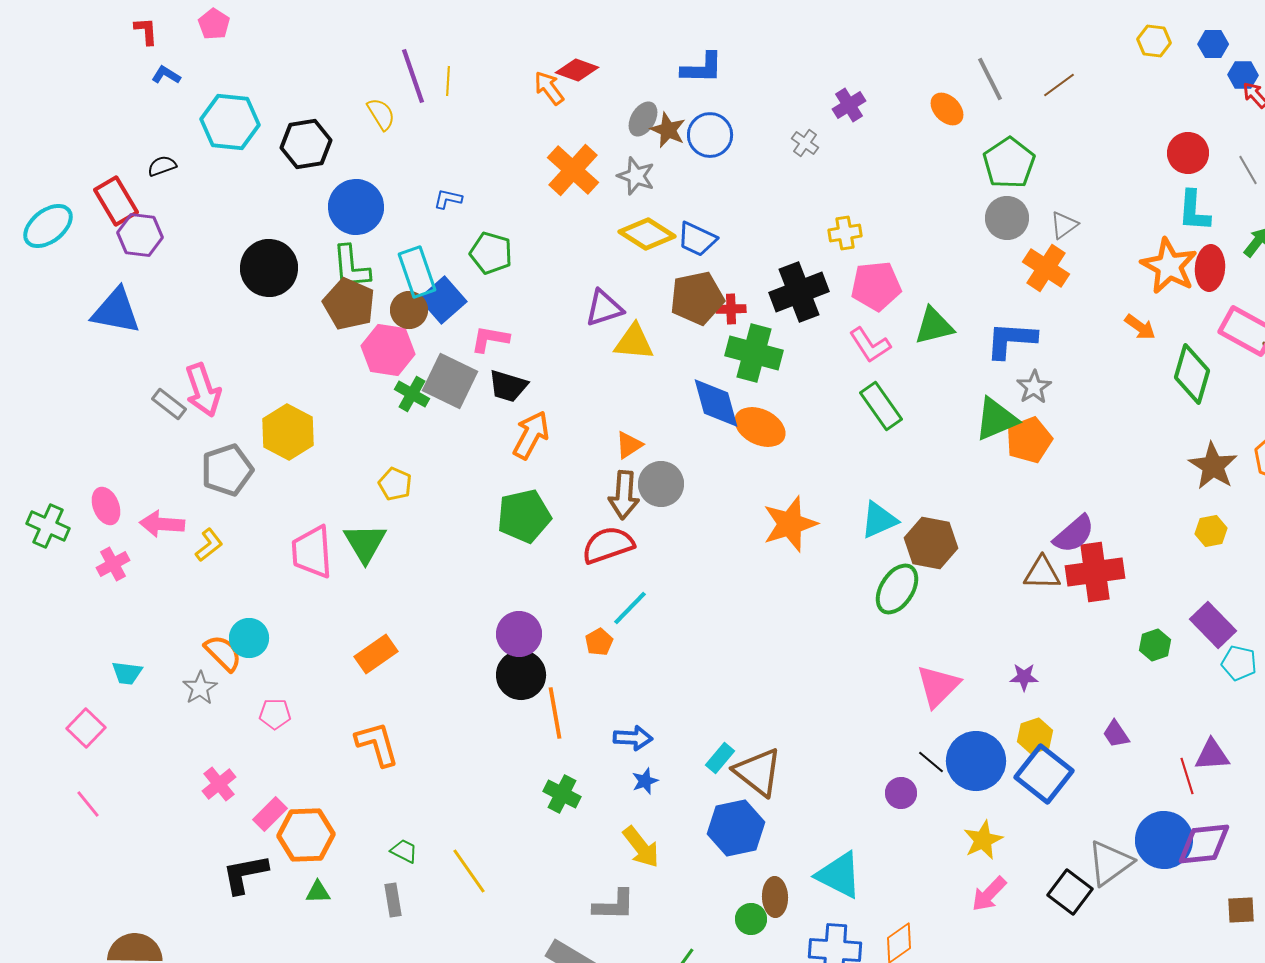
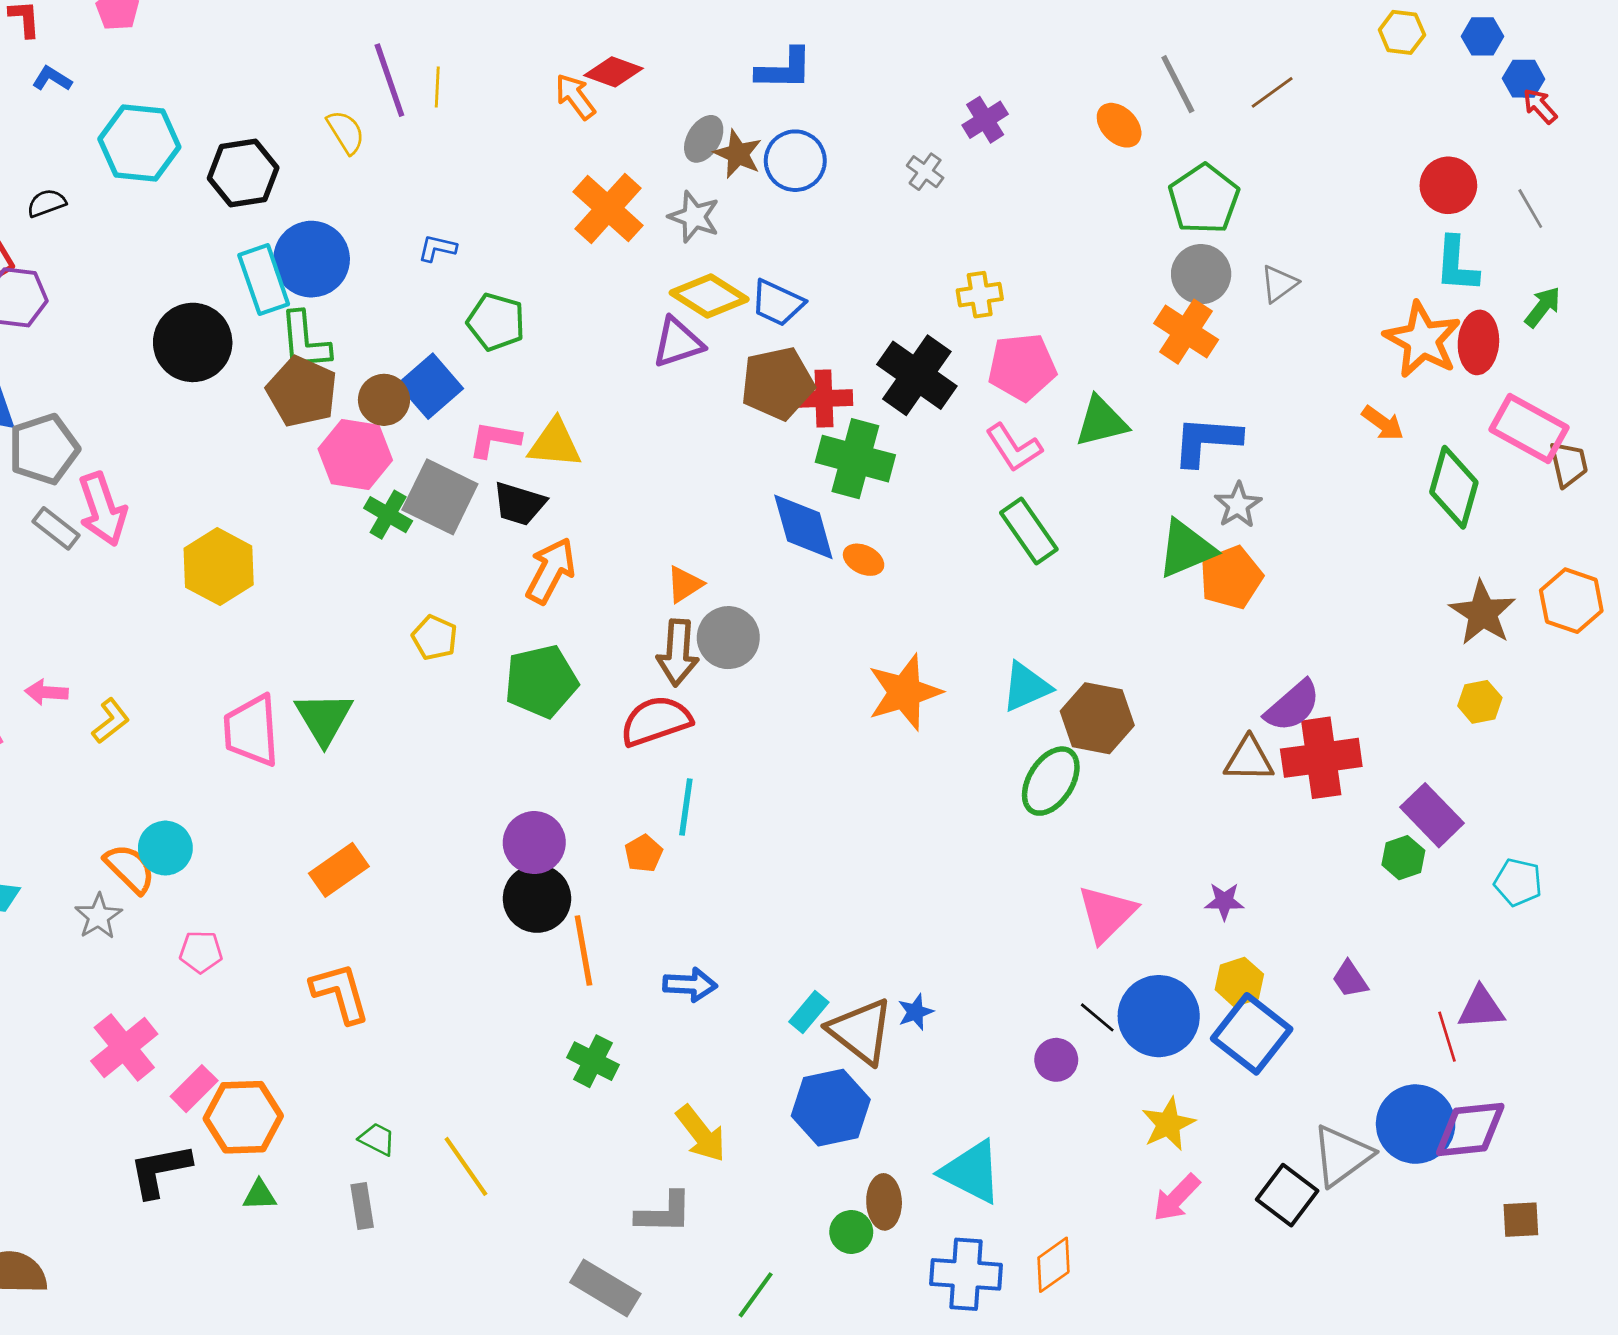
orange cross: (1046, 268) -> (1186, 332), moved
cyan rectangle: (417, 272) -> (264, 280), moved
black cross: (799, 292) -> (917, 375), turned -34
purple triangle: (604, 308) -> (678, 342), moved
red cross: (731, 309) -> (824, 398), size x1.4
yellow triangle: (634, 342) -> (555, 444), moved
orange ellipse: (760, 427) -> (864, 560), size x0.6
gray pentagon: (227, 470) -> (44, 449), moved
yellow pentagon: (395, 484) -> (435, 638), moved
pink arrow: (162, 524) -> (46, 692), size x0.7
cyan line: (630, 608) -> (686, 807), turned -36
purple rectangle: (1213, 625) -> (1432, 815), moved
blue star: (645, 781) -> (915, 1012), moved
pink cross: (219, 784) -> (124, 1048), size x1.4

